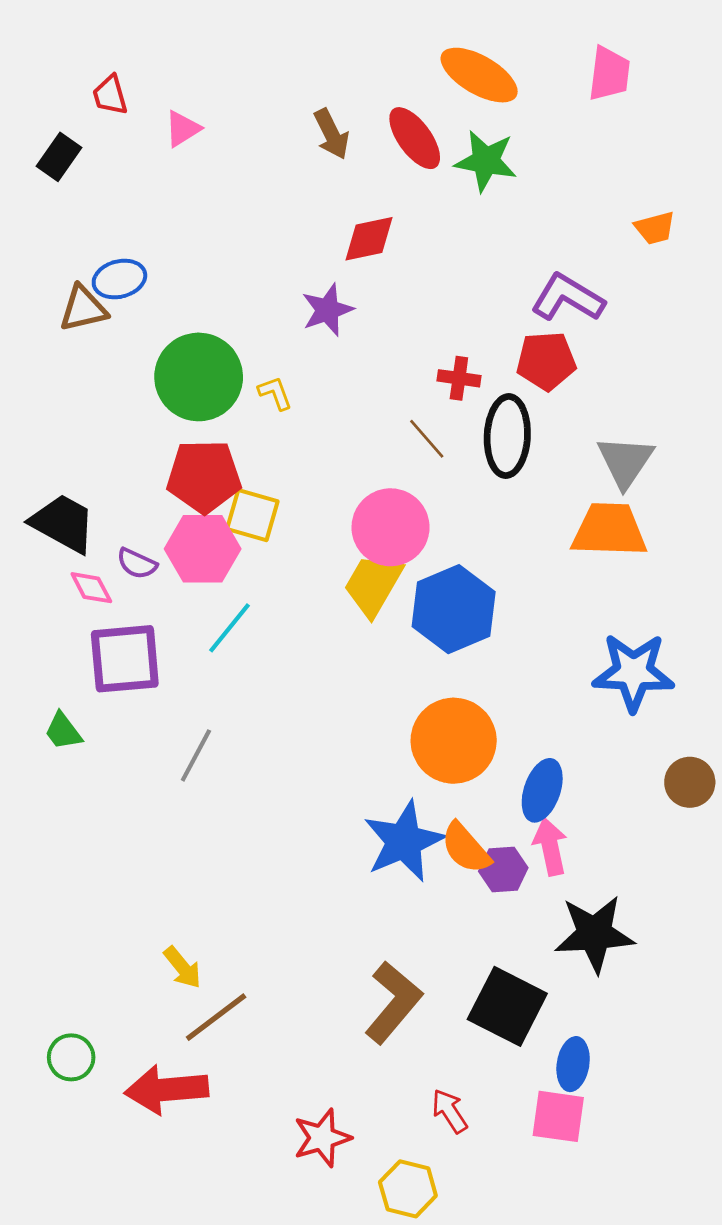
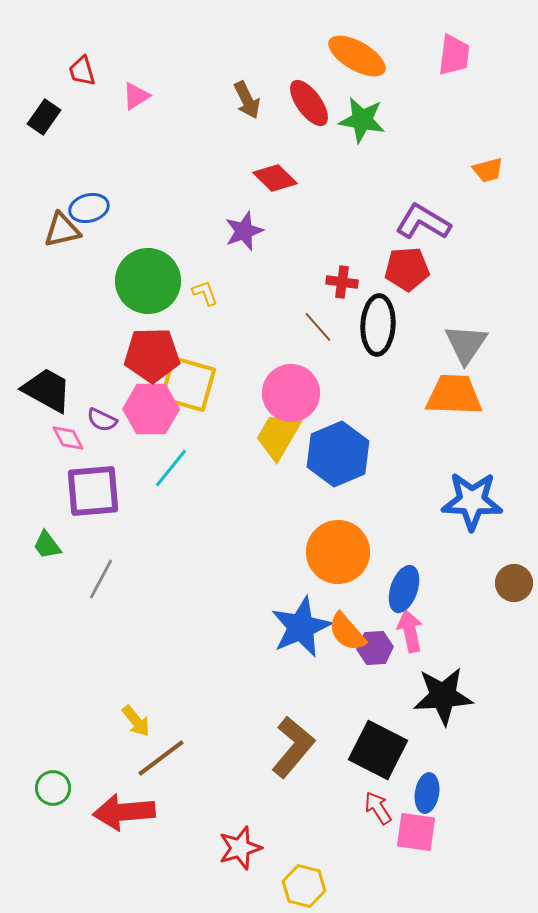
red diamond: (369, 239) -> (275, 178), turned 57
yellow square: (252, 515) -> (188, 384), size x1.4
gray line: (196, 755) -> (101, 579), moved
red arrow: (450, 1111) -> (378, 808), moved

